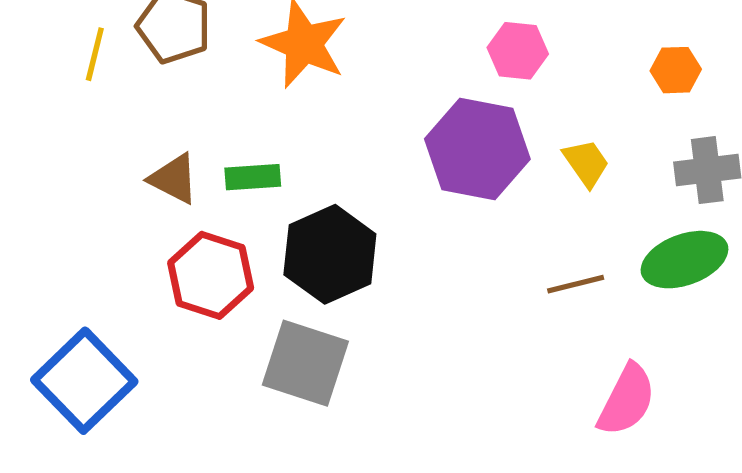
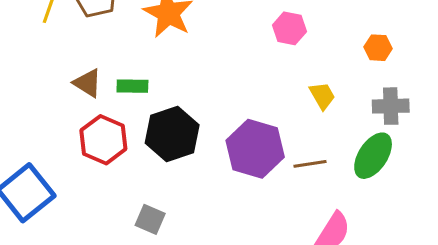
purple hexagon: (477, 149) -> (255, 149), moved
green ellipse: (684, 260) -> (373, 156), turned -42
gray square: (305, 363) -> (150, 219), moved, size x0.6

